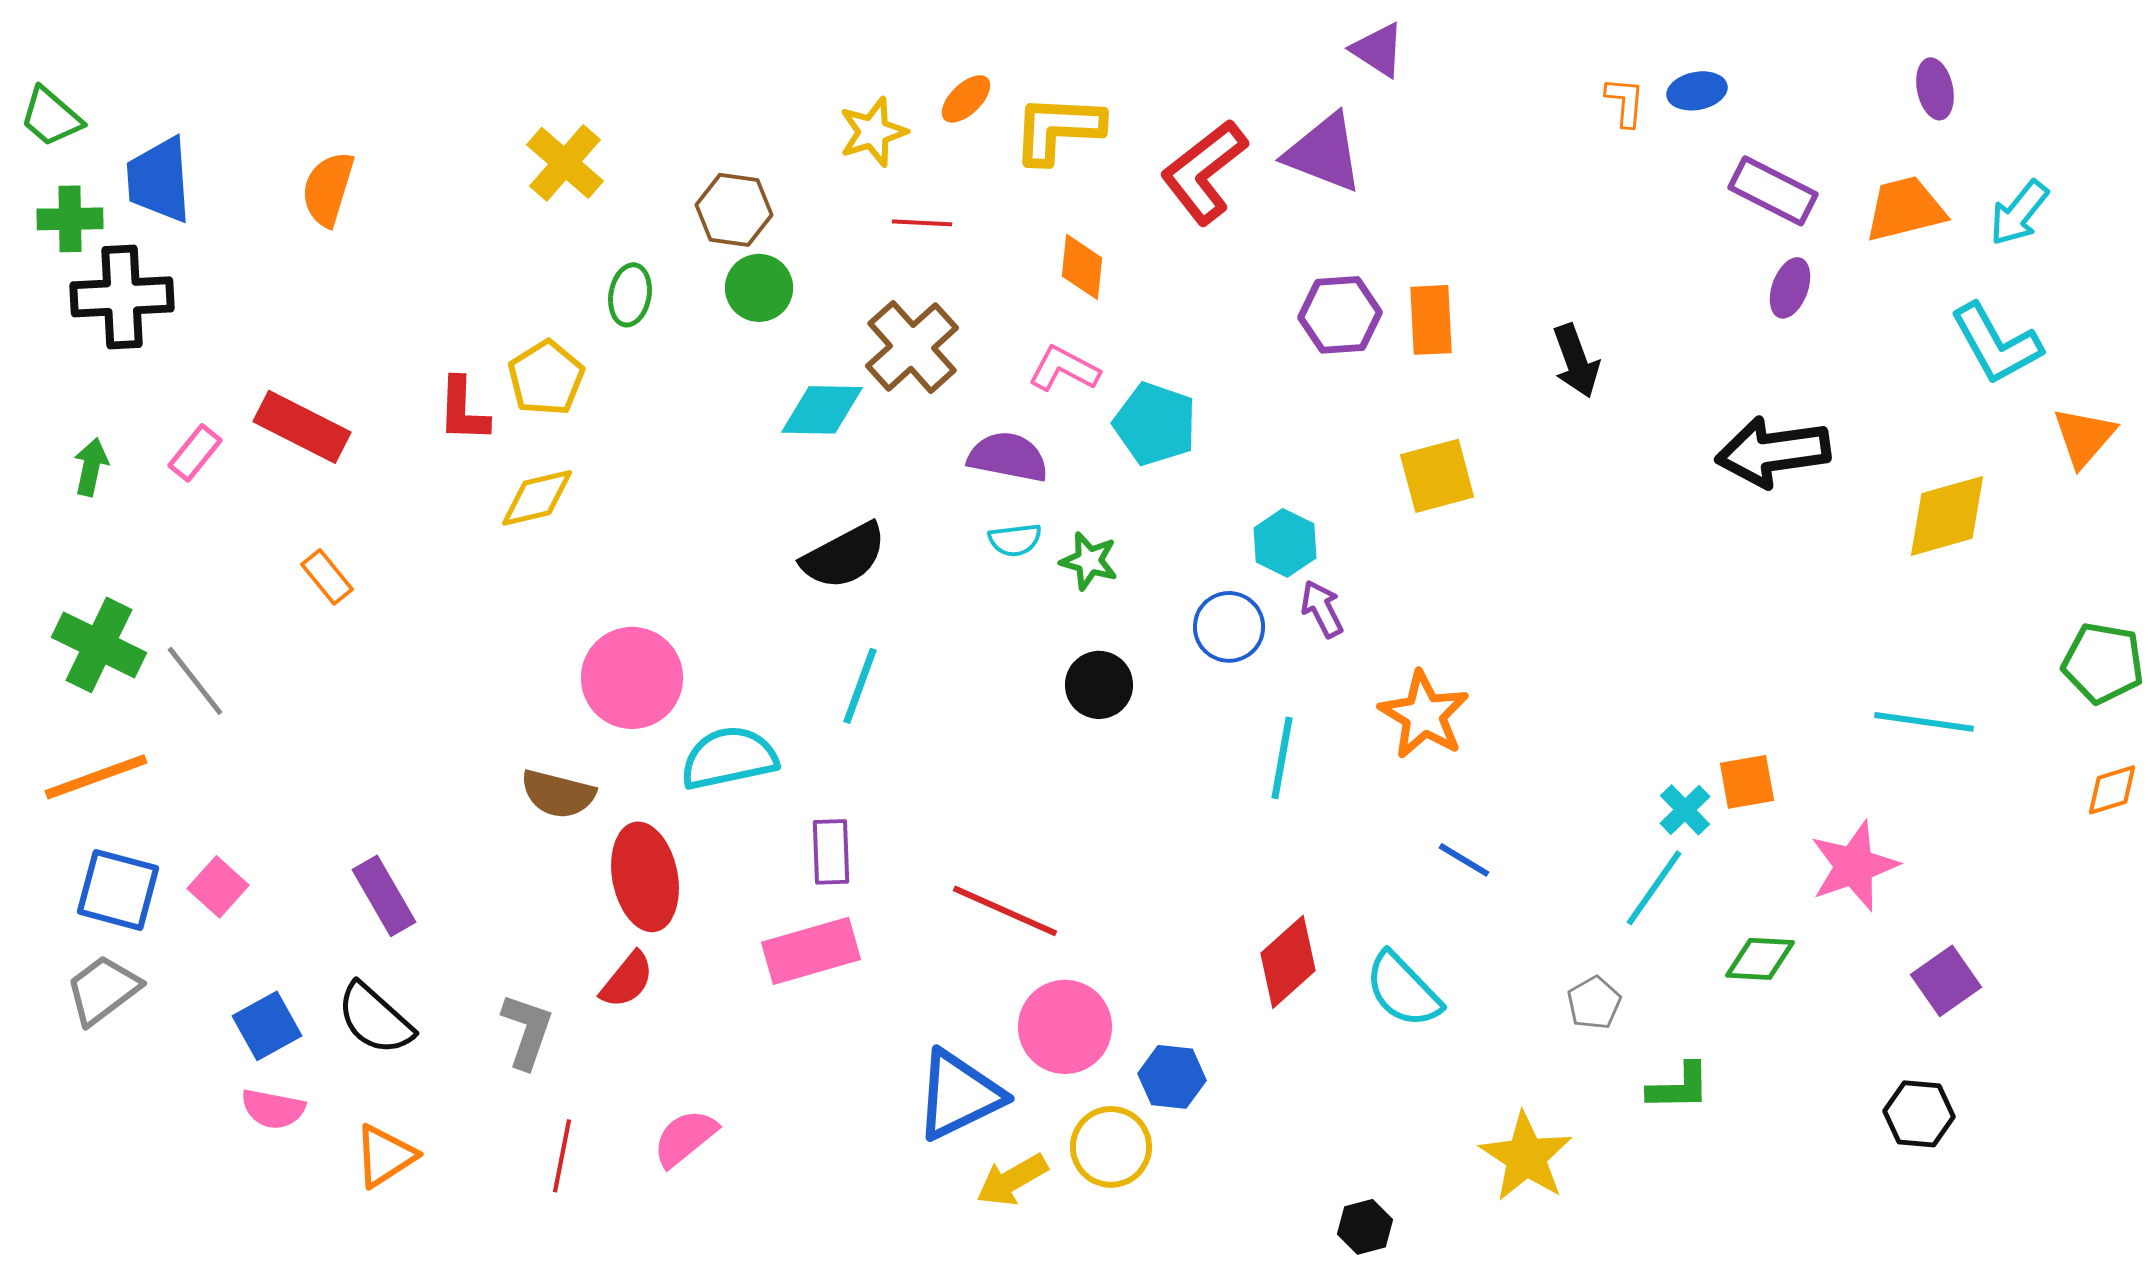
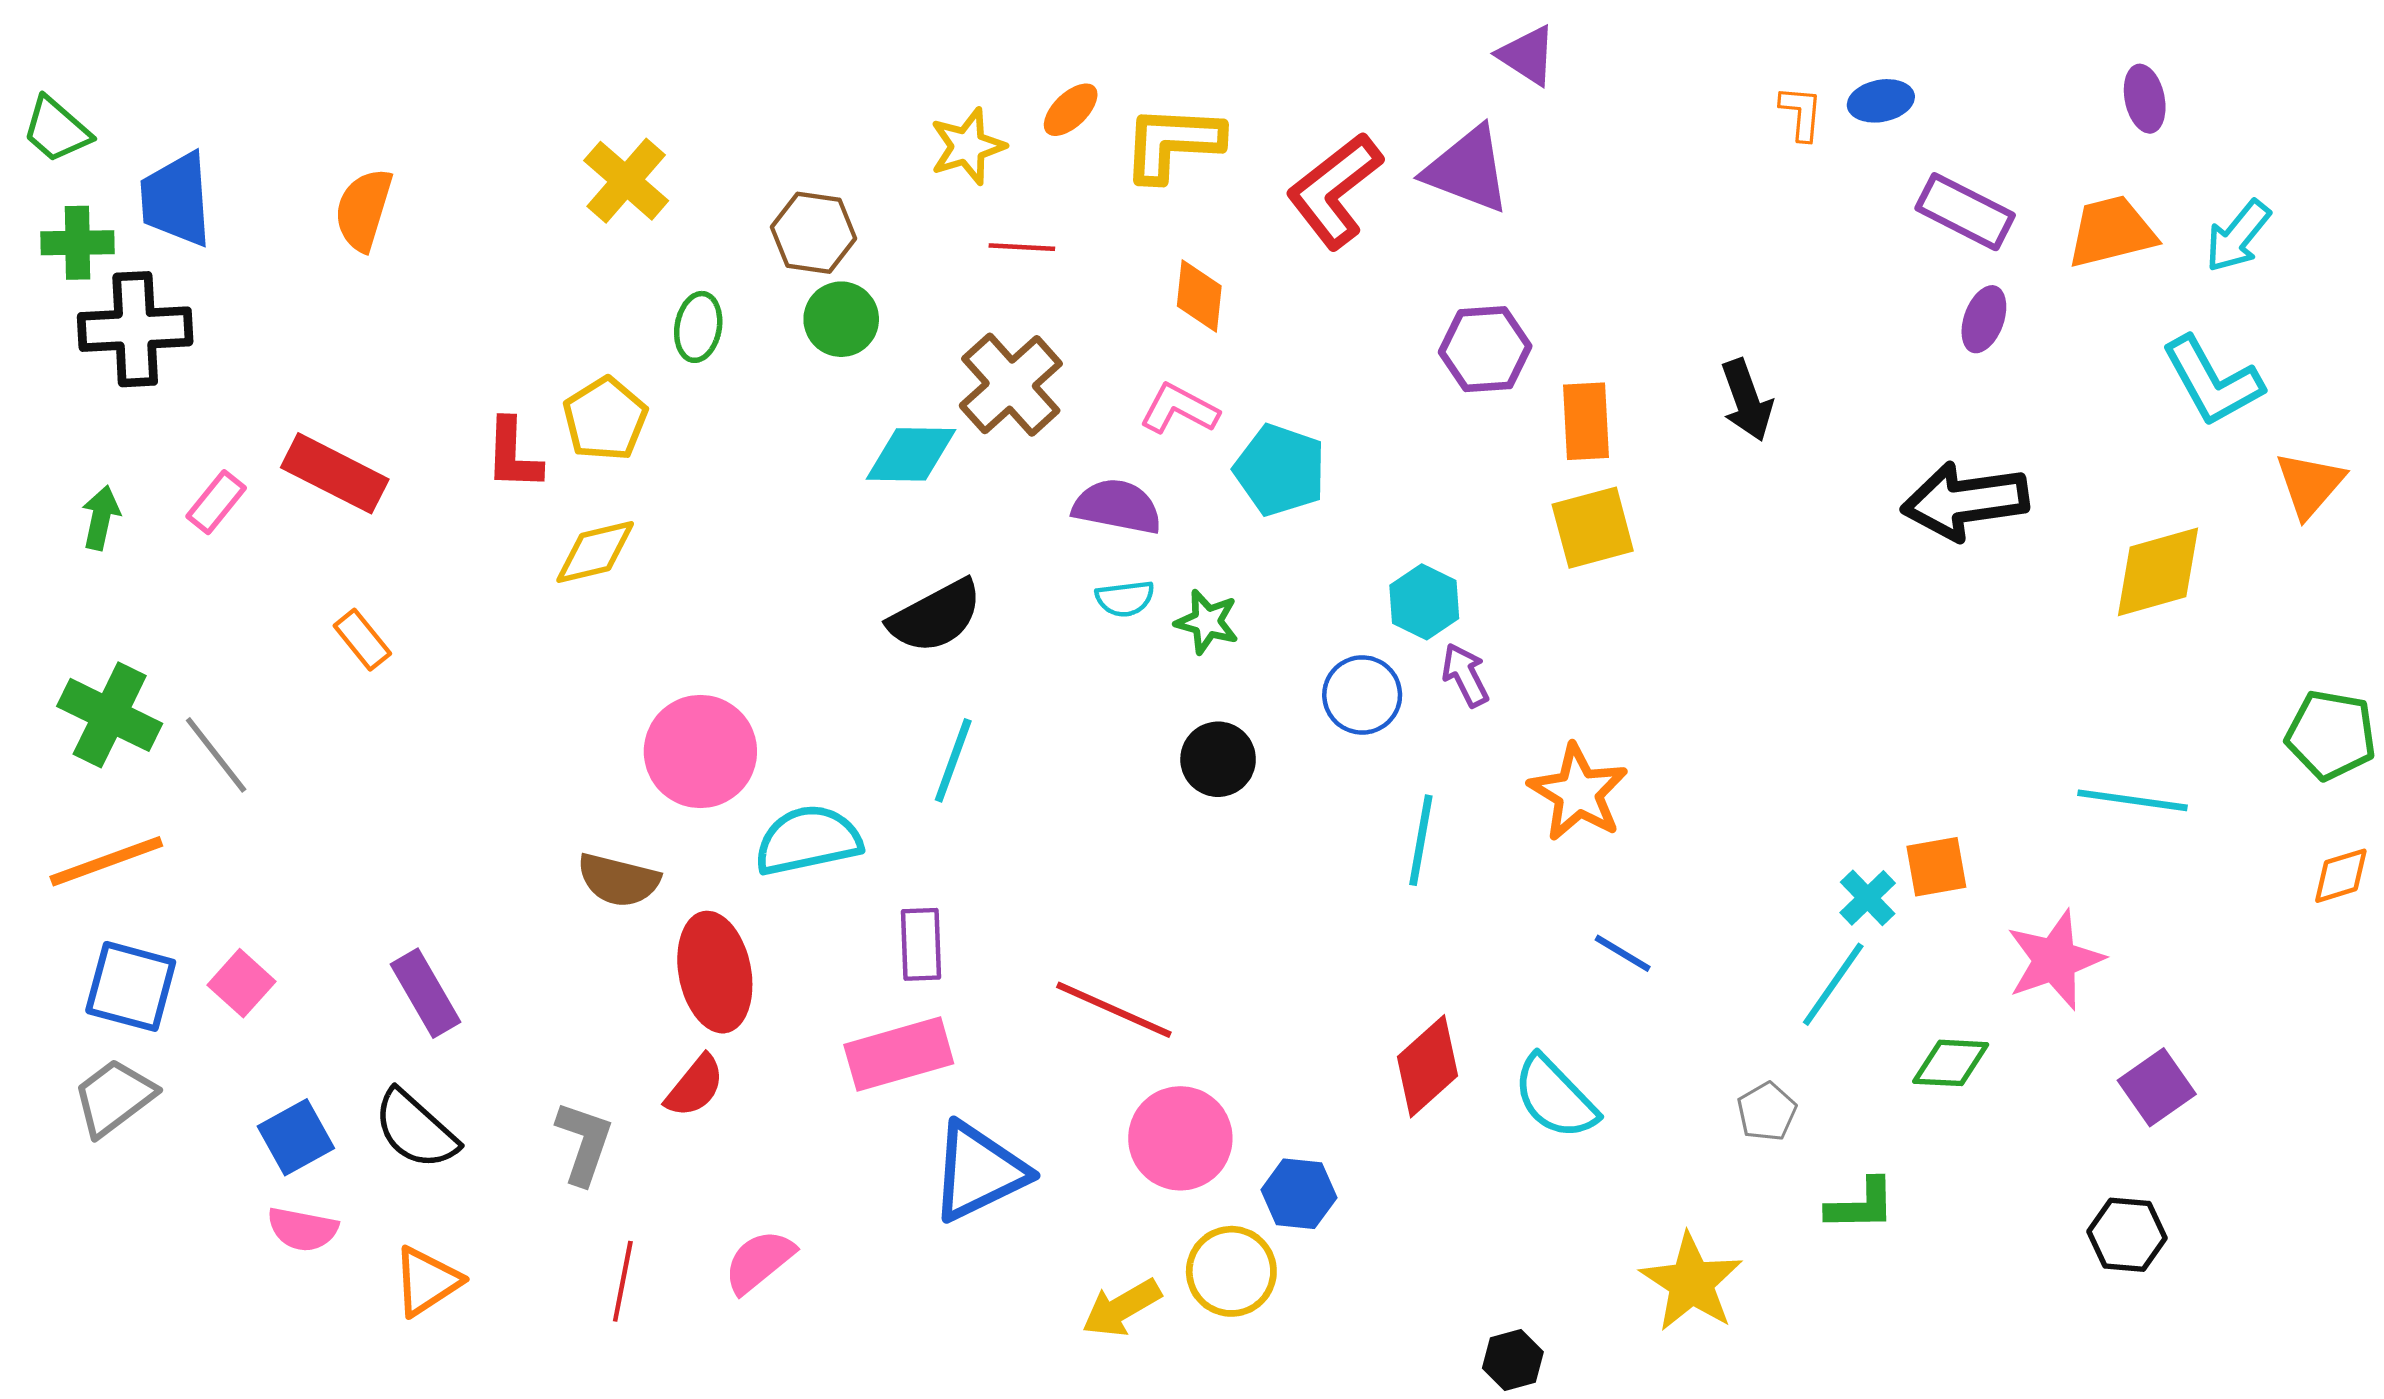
orange rectangle: (1431, 320) -> (1586, 421), moved
blue triangle: (959, 1095) -> (979, 1172), moved

